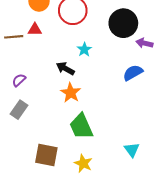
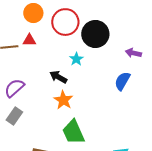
black circle: (123, 23) -> (95, 34), moved
blue semicircle: (133, 73) -> (122, 81), turned -30
purple semicircle: (19, 80) -> (14, 88), size x1.5

